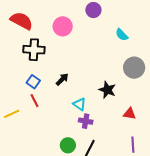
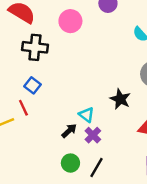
black arrow: (62, 79) -> (69, 131), moved
red line: (34, 101) -> (23, 108), moved
purple cross: (86, 121) -> (93, 135), turned 32

